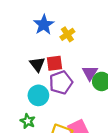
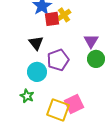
red square: (54, 63) -> (52, 19), moved
purple triangle: (90, 73) -> (91, 41), moved

